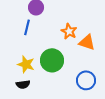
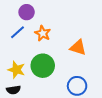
blue line: (27, 27) -> (17, 32), turned 35
orange star: (69, 31) -> (43, 33), moved

